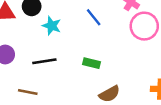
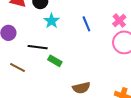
green rectangle: (92, 63) -> (55, 61), moved

